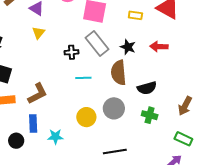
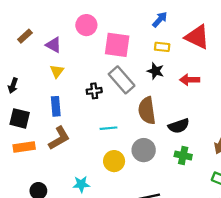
black star: (128, 47) -> (156, 71), moved
cyan line: (83, 78) -> (108, 128), moved
blue rectangle: (33, 123) -> (56, 106), moved

